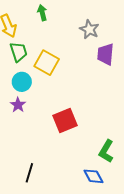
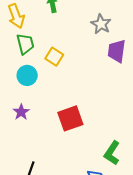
yellow square: (47, 63) -> (54, 57), size x0.7
purple star: (18, 105) -> (21, 112), moved

